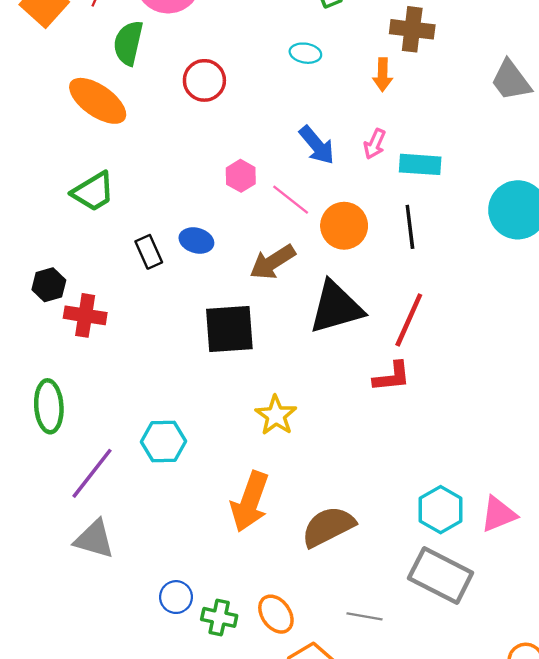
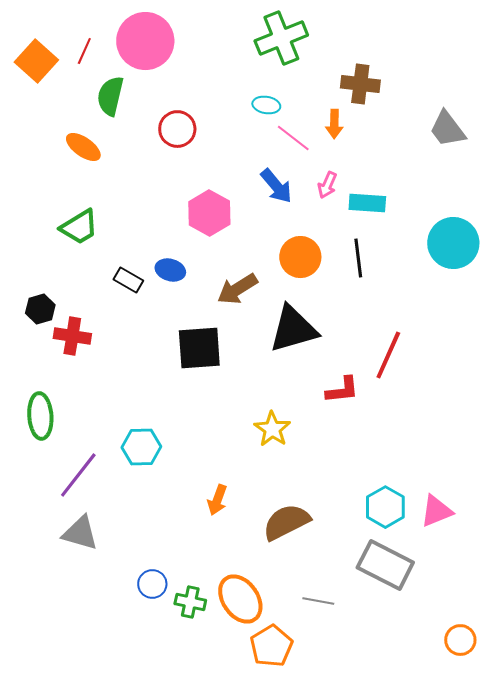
orange ellipse: (98, 101) -> (83, 147), size x0.7
pink hexagon: (241, 176) -> (209, 213), size x1.6
pink line: (291, 200) -> (293, 138), moved
black rectangle: (149, 252) -> (128, 280), turned -36
red line: (409, 320) -> (388, 355), moved
yellow star: (276, 415) -> (272, 429), moved
orange arrow: (250, 502) -> (217, 500), size x0.6
orange ellipse: (276, 614) -> (240, 599), size x1.4

